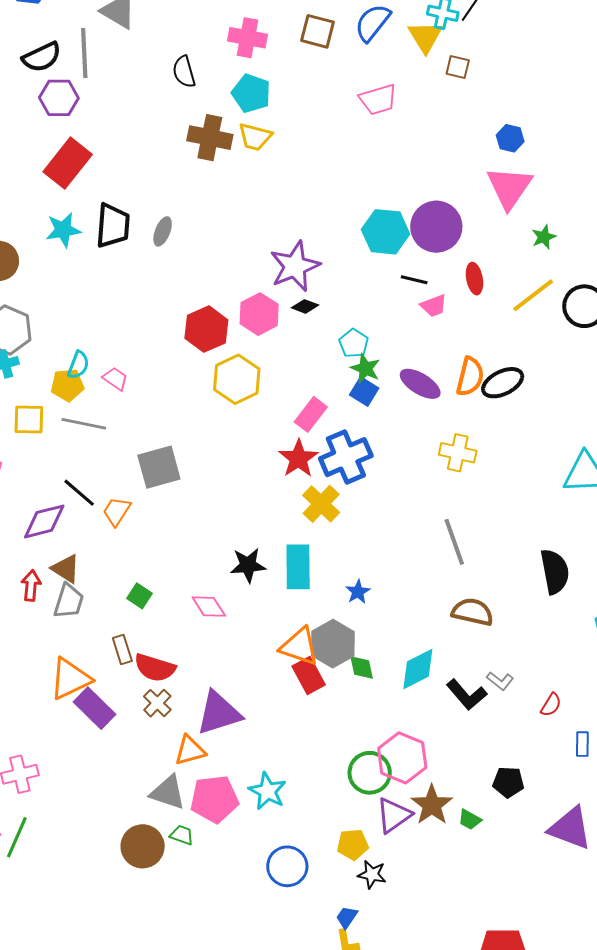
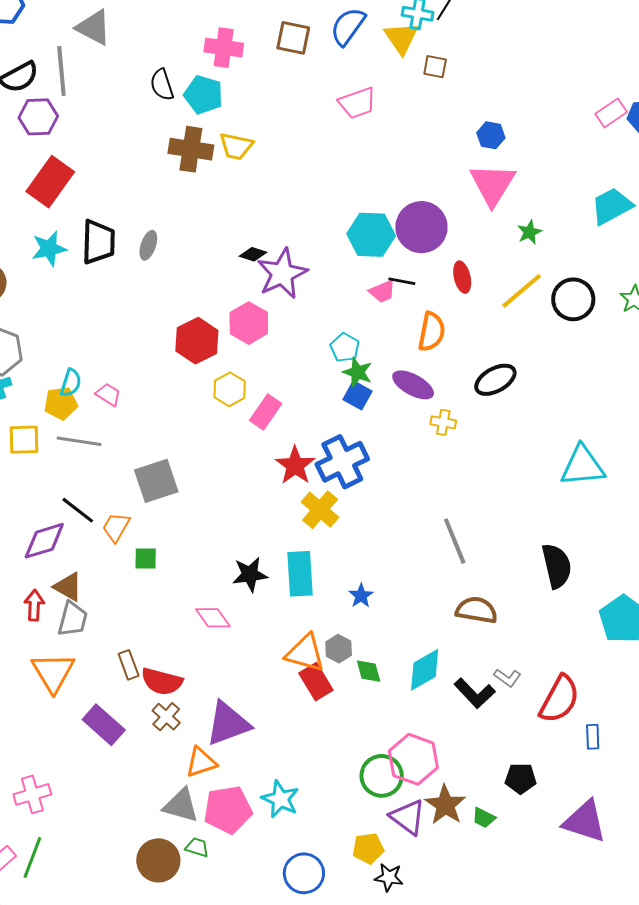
cyan pentagon: (251, 93) -> (203, 95), moved
black diamond: (305, 306) -> (253, 254), moved
pink trapezoid: (434, 306) -> (382, 291), moved
orange semicircle: (470, 377) -> (432, 332), moved
yellow hexagon: (237, 379) -> (230, 389), size x0.7
pink rectangle: (311, 414) -> (266, 412), moved
yellow cross: (458, 453) -> (443, 422), moved, size x0.7
green square: (140, 596) -> (146, 558), moved, turned -30
gray hexagon: (333, 644) -> (339, 649), size x0.6
orange triangle: (70, 679) -> (53, 672), moved, turned -33
red semicircle: (551, 705) -> (559, 699), size x2.0
purple triangle: (394, 815) -> (408, 817), turned -45

